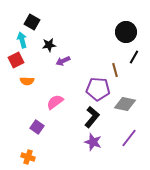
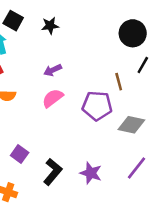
black star: (49, 45) -> (50, 26), moved
pink semicircle: (55, 102) -> (53, 98), moved
black L-shape: (92, 117) -> (53, 172), moved

